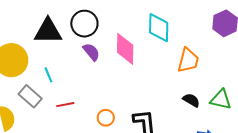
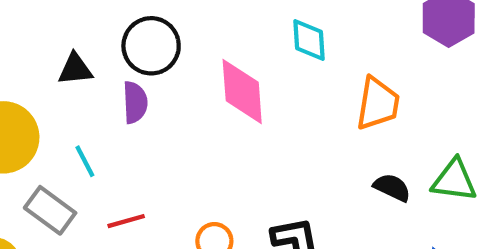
cyan diamond: (159, 28) -> (309, 40), size x0.7
black triangle: (48, 31) -> (75, 69), size x0.6
purple semicircle: (91, 52) -> (135, 102), moved, turned 42

